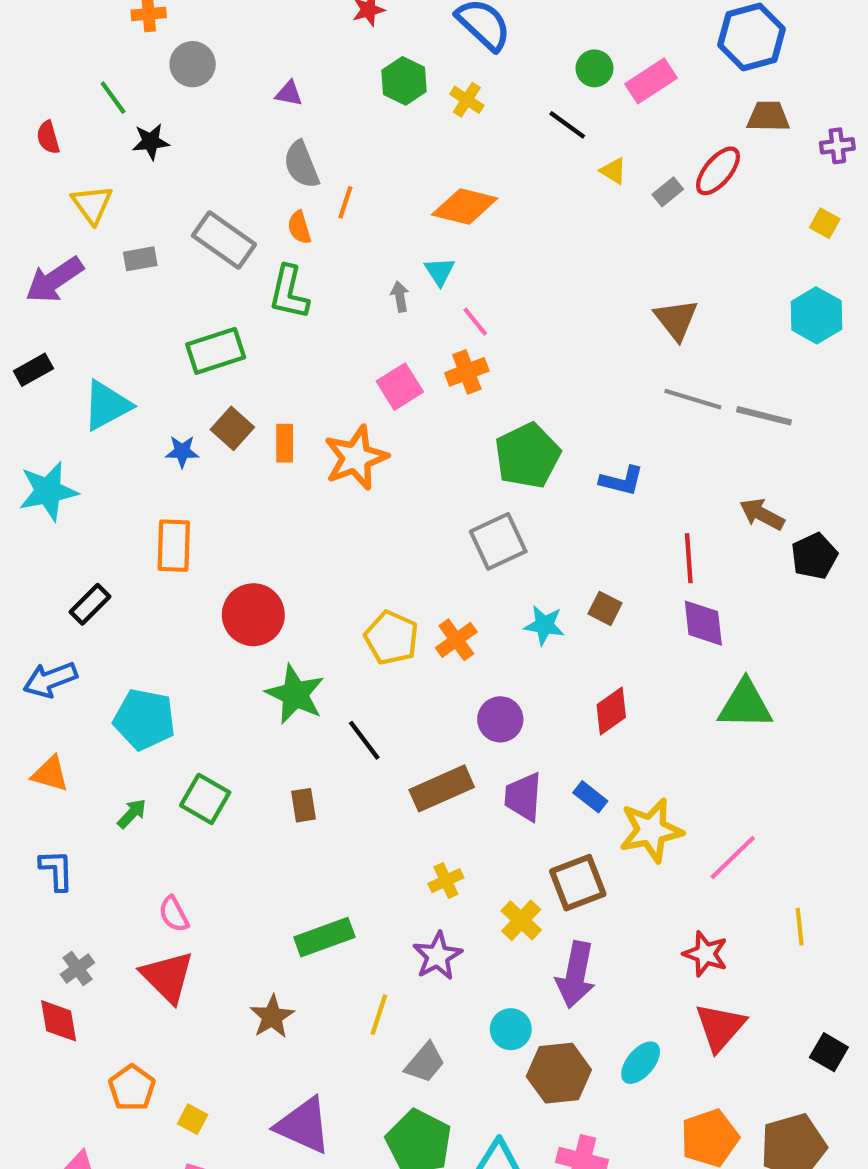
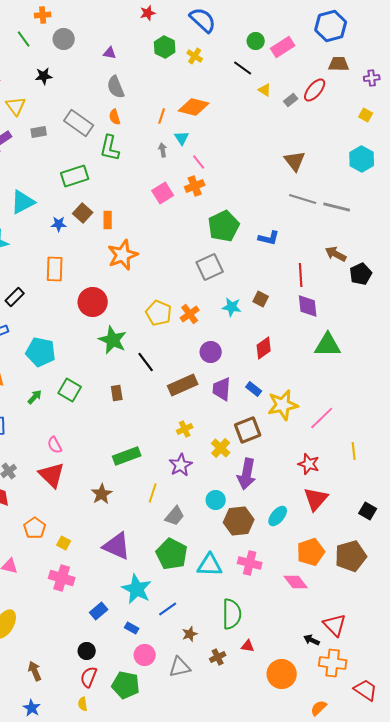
green line: (113, 98) -> (24, 39), moved
orange line: (345, 202) -> (162, 116), moved
orange star: (356, 458) -> (123, 255), moved

